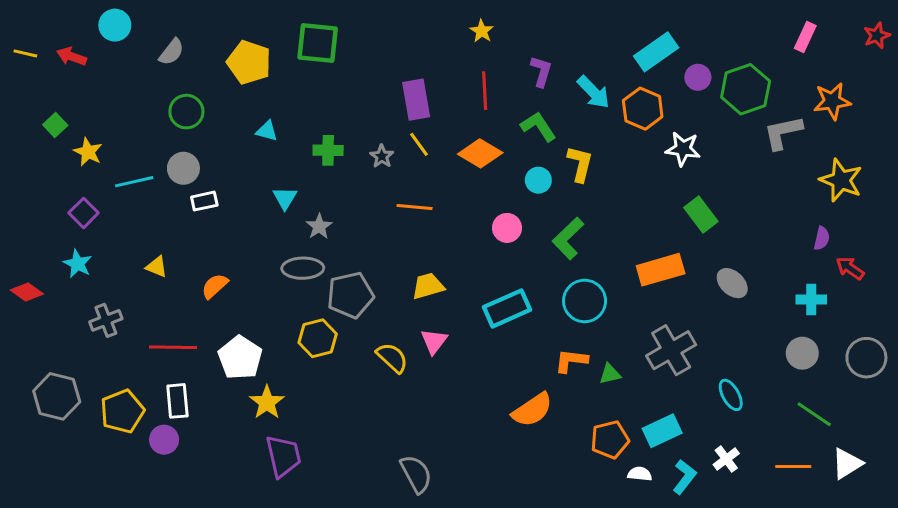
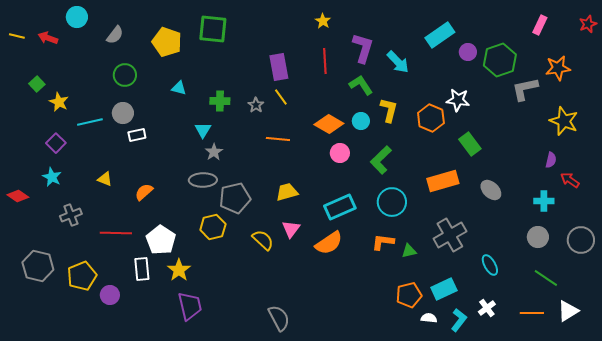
purple L-shape: (541, 71) -> (363, 48), size x1.4
orange hexagon: (643, 109) -> (431, 118), moved
orange diamond: (480, 153) -> (329, 124), moved
cyan triangle: (285, 198) -> (203, 130), moved
white rectangle: (177, 401) -> (142, 269), moved
orange semicircle: (532, 410) -> (329, 243), moved

